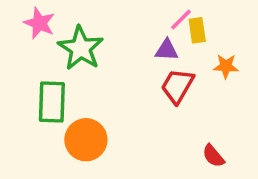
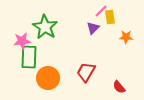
pink star: (39, 23) -> (22, 41), moved, turned -30
purple triangle: (167, 50) -> (93, 28), turned -48
red trapezoid: (177, 86) -> (86, 72), moved

